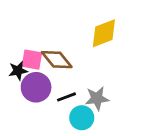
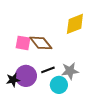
black star: (18, 71) -> (13, 80), moved
purple circle: (36, 87) -> (26, 76), moved

